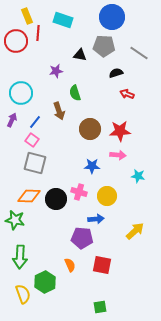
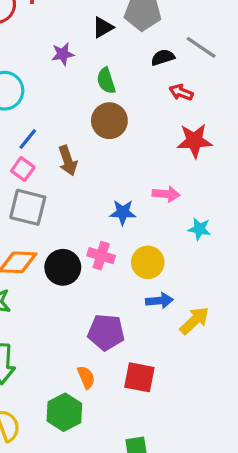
gray line: (139, 53) -> (201, 47), moved
black triangle: (80, 55) -> (103, 27), turned -40
green semicircle: (75, 93) -> (106, 81), moved
brown arrow: (59, 111) -> (68, 161), moved
brown circle: (90, 129) -> (109, 121), moved
red star: (120, 131) -> (194, 141), moved
blue arrow: (96, 219) -> (159, 301), moved
green hexagon: (45, 282) -> (64, 412), moved

